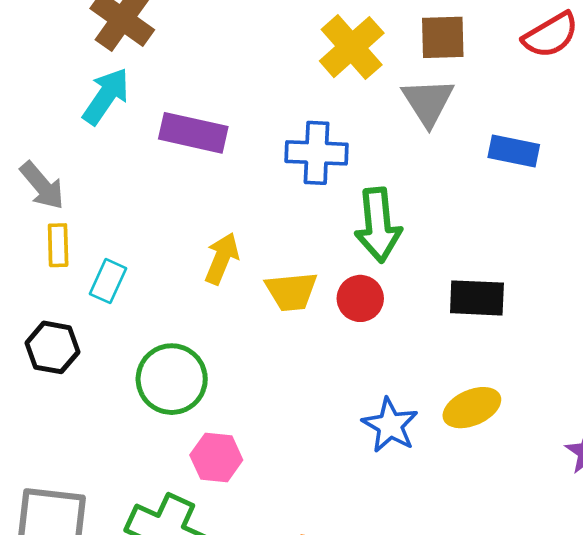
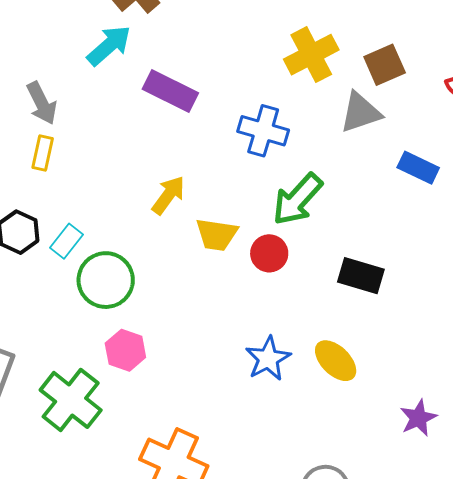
brown square: (443, 37) -> (385, 65), turned -36
gray triangle: (428, 102) -> (360, 112), turned 30
green arrow: (378, 225) -> (297, 199), turned 34
cyan rectangle: (108, 281) -> (67, 241), moved
yellow ellipse: (472, 408) -> (336, 361), turned 54

